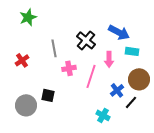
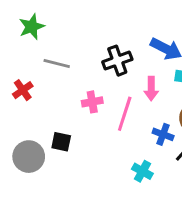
black cross: (86, 40) -> (117, 61), turned 30
gray line: (54, 48) -> (57, 64), moved, turned -66
blue cross: (117, 90) -> (163, 134), turned -32

